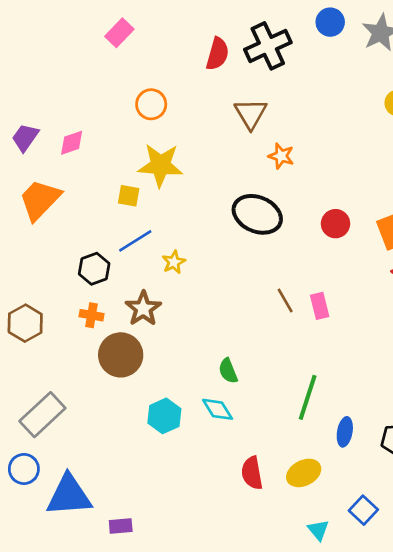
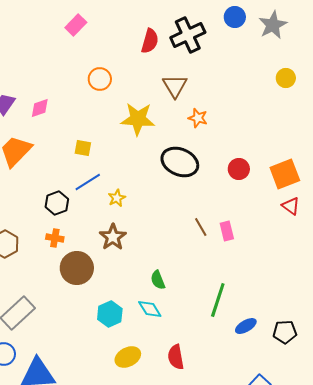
yellow star: (160, 165) -> (138, 119), moved
brown star: (143, 309) -> (113, 237), moved
blue ellipse: (345, 432) -> (246, 326), turned 50
yellow ellipse: (304, 473) -> (128, 357), moved

